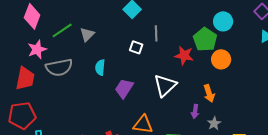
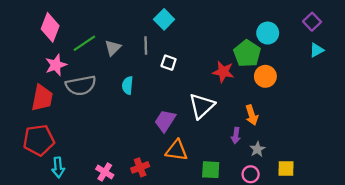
gray line: (156, 33) -> (146, 46), moved
purple trapezoid: (124, 88) -> (165, 121), moved

